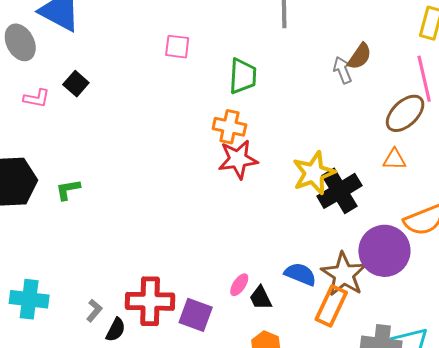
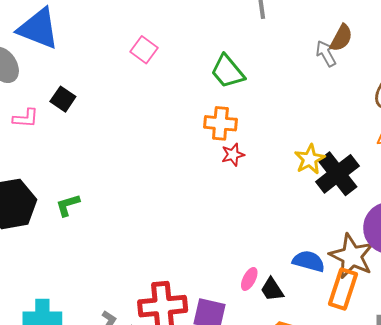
pink square: (177, 47) -> (144, 50), moved, turned 36
green trapezoid: (243, 76) -> (228, 71), turned 144
red star: (238, 159) -> (233, 155), size x0.6
yellow star: (314, 173) -> (310, 159), size x0.7

